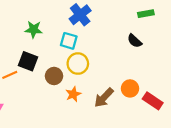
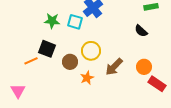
cyan square: (69, 41) -> (75, 22), moved
orange circle: (130, 88) -> (144, 67), moved
brown arrow: (104, 98) -> (114, 67), moved

